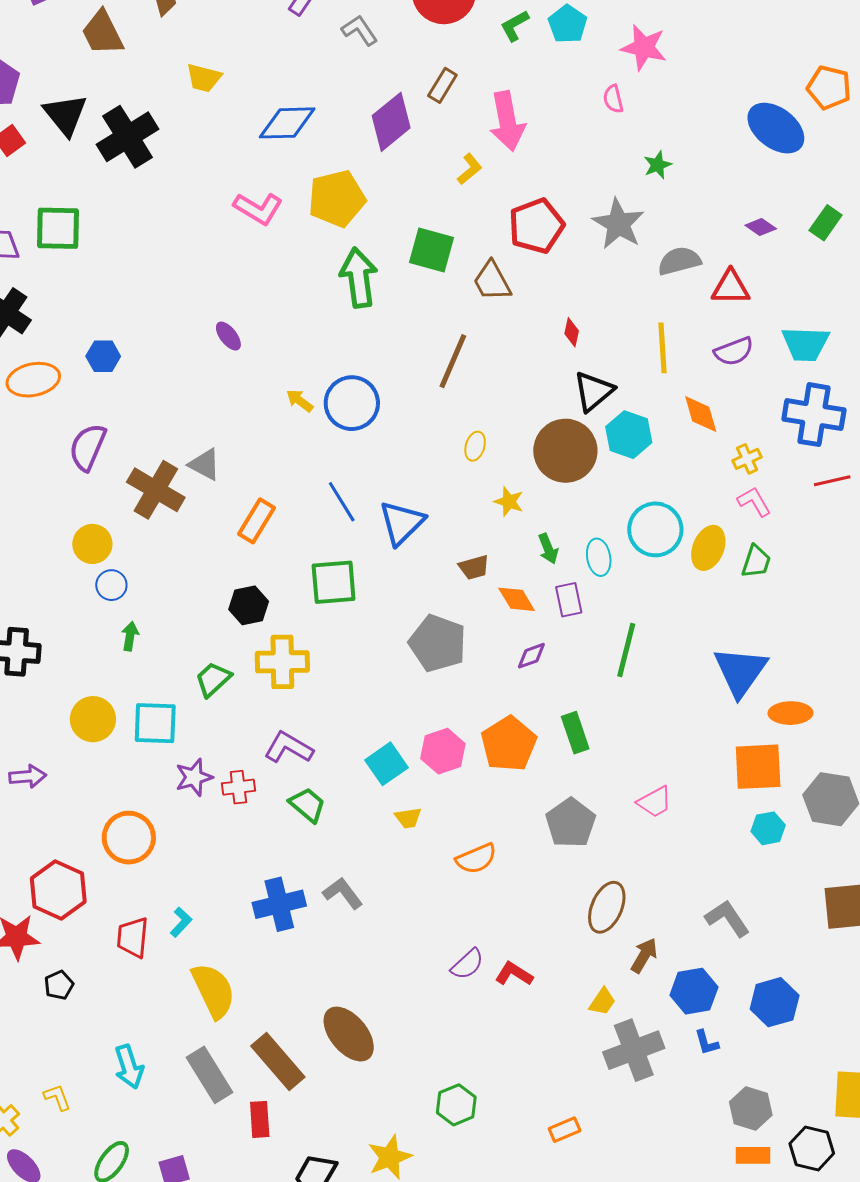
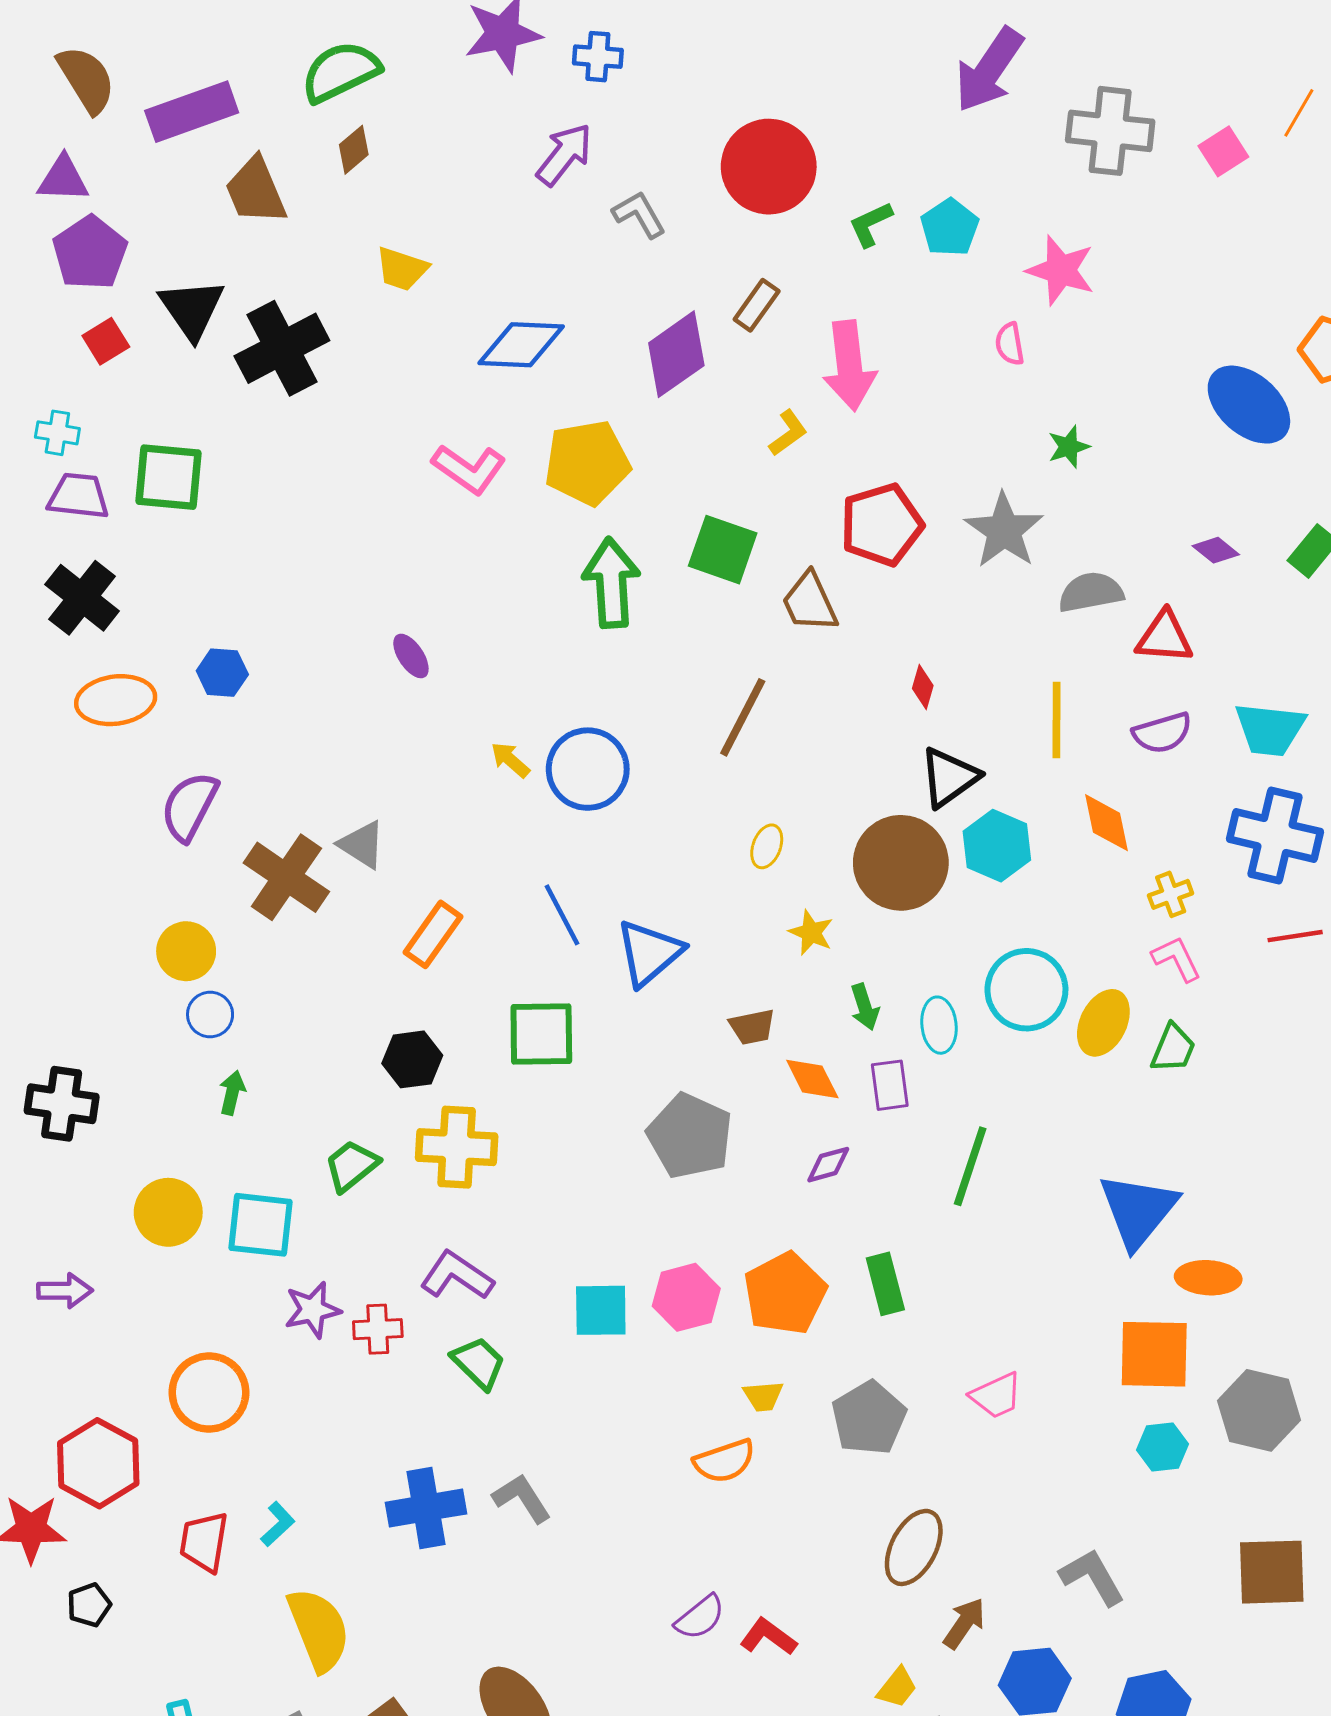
cyan square: (386, 764) -> (601, 1310), turned 30
yellow trapezoid: (408, 818) -> (763, 1396), moved

